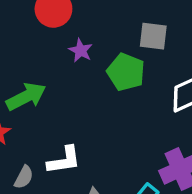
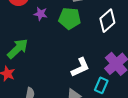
white L-shape: (64, 160) -> (80, 67), moved

